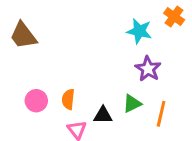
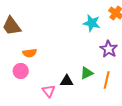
purple star: (148, 69) -> (109, 49), moved
orange semicircle: (68, 99) -> (30, 53), moved, turned -104

